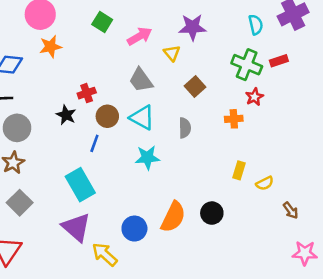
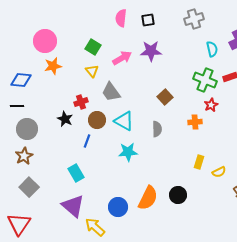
purple star: (192, 27) -> (151, 51), moved
yellow triangle: (172, 53) -> (92, 71), moved
gray trapezoid: (141, 80) -> (111, 92), moved
cyan rectangle: (80, 185) -> (76, 173), size x0.7

